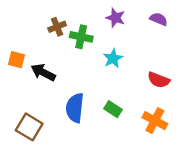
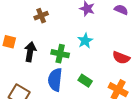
green cross: (81, 37) -> (60, 54), moved
black arrow: (43, 72) -> (30, 52), turned 72

